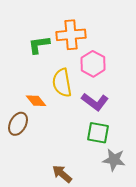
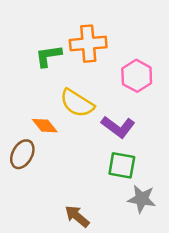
pink hexagon: (93, 64) -> (137, 76), moved
yellow semicircle: (62, 83) -> (77, 103), turned -48

